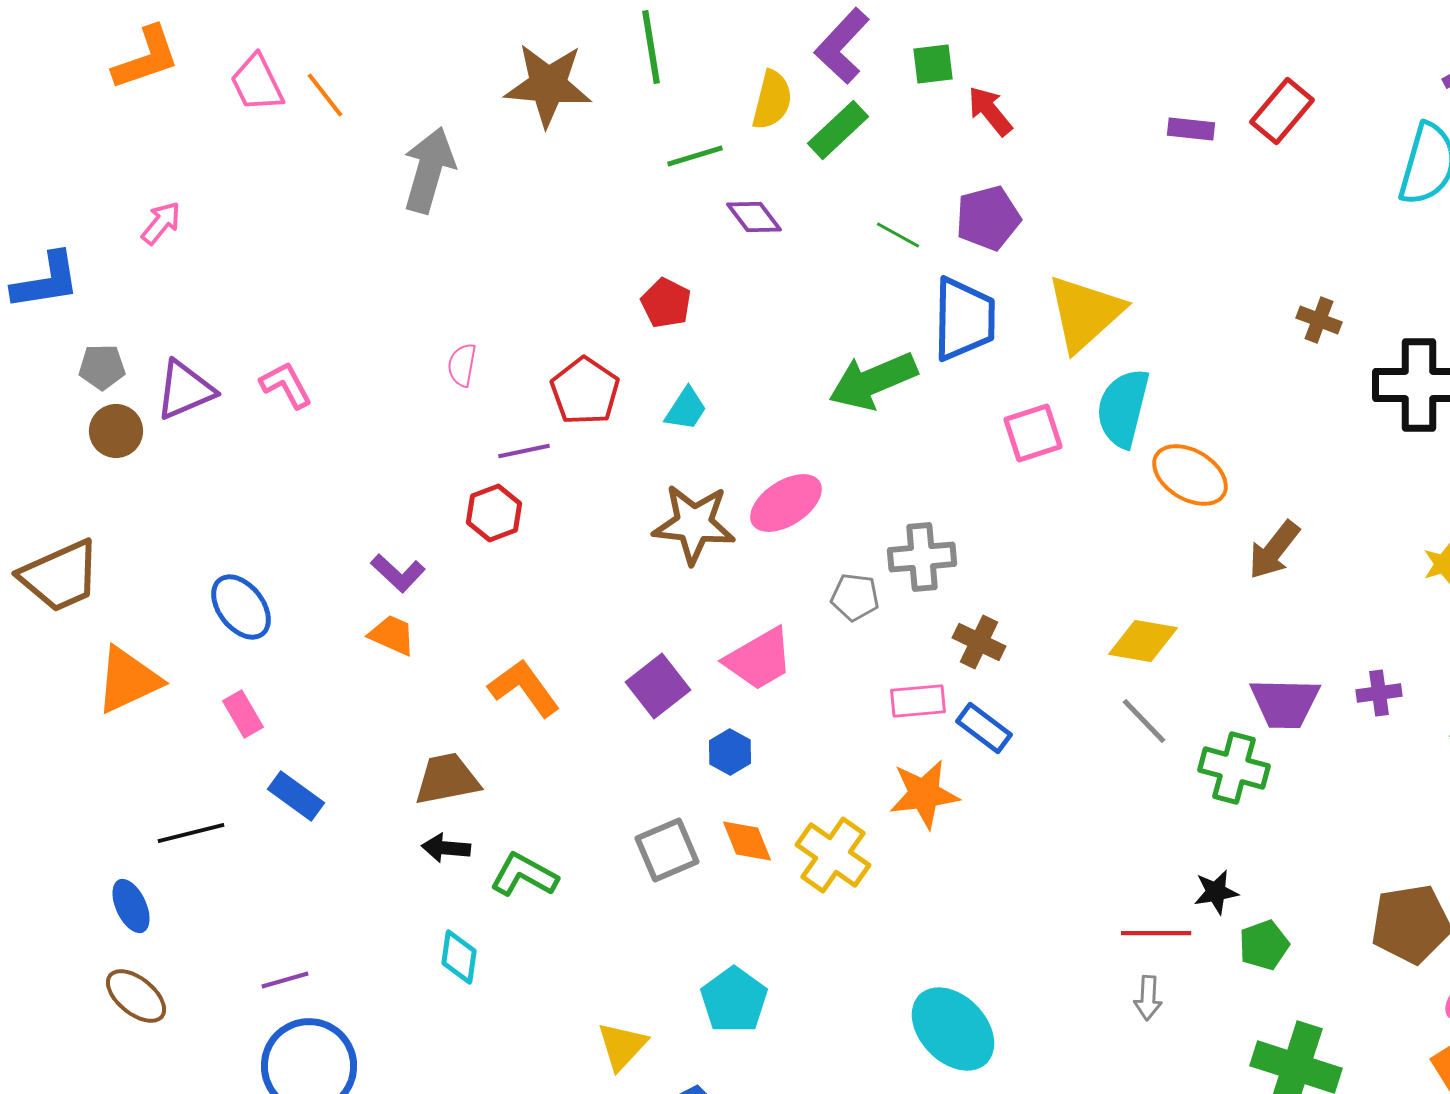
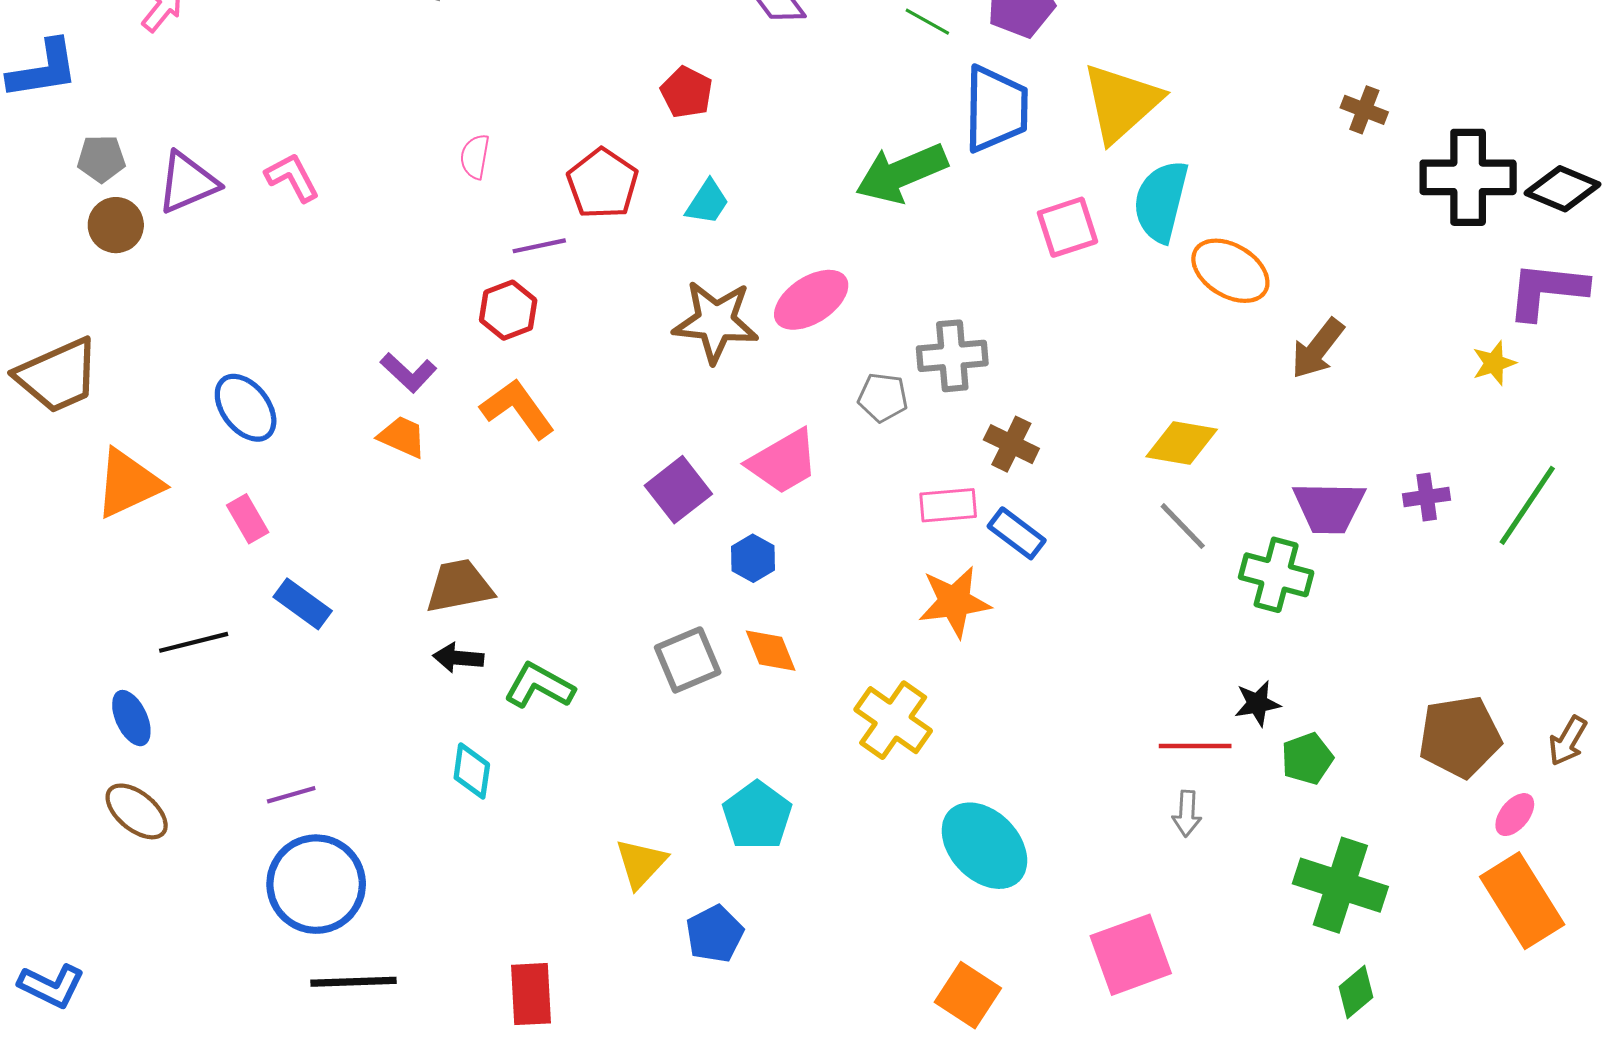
orange L-shape: (524, 688) -> (517, 409), moved
yellow cross: (833, 855) -> (893, 720), moved

